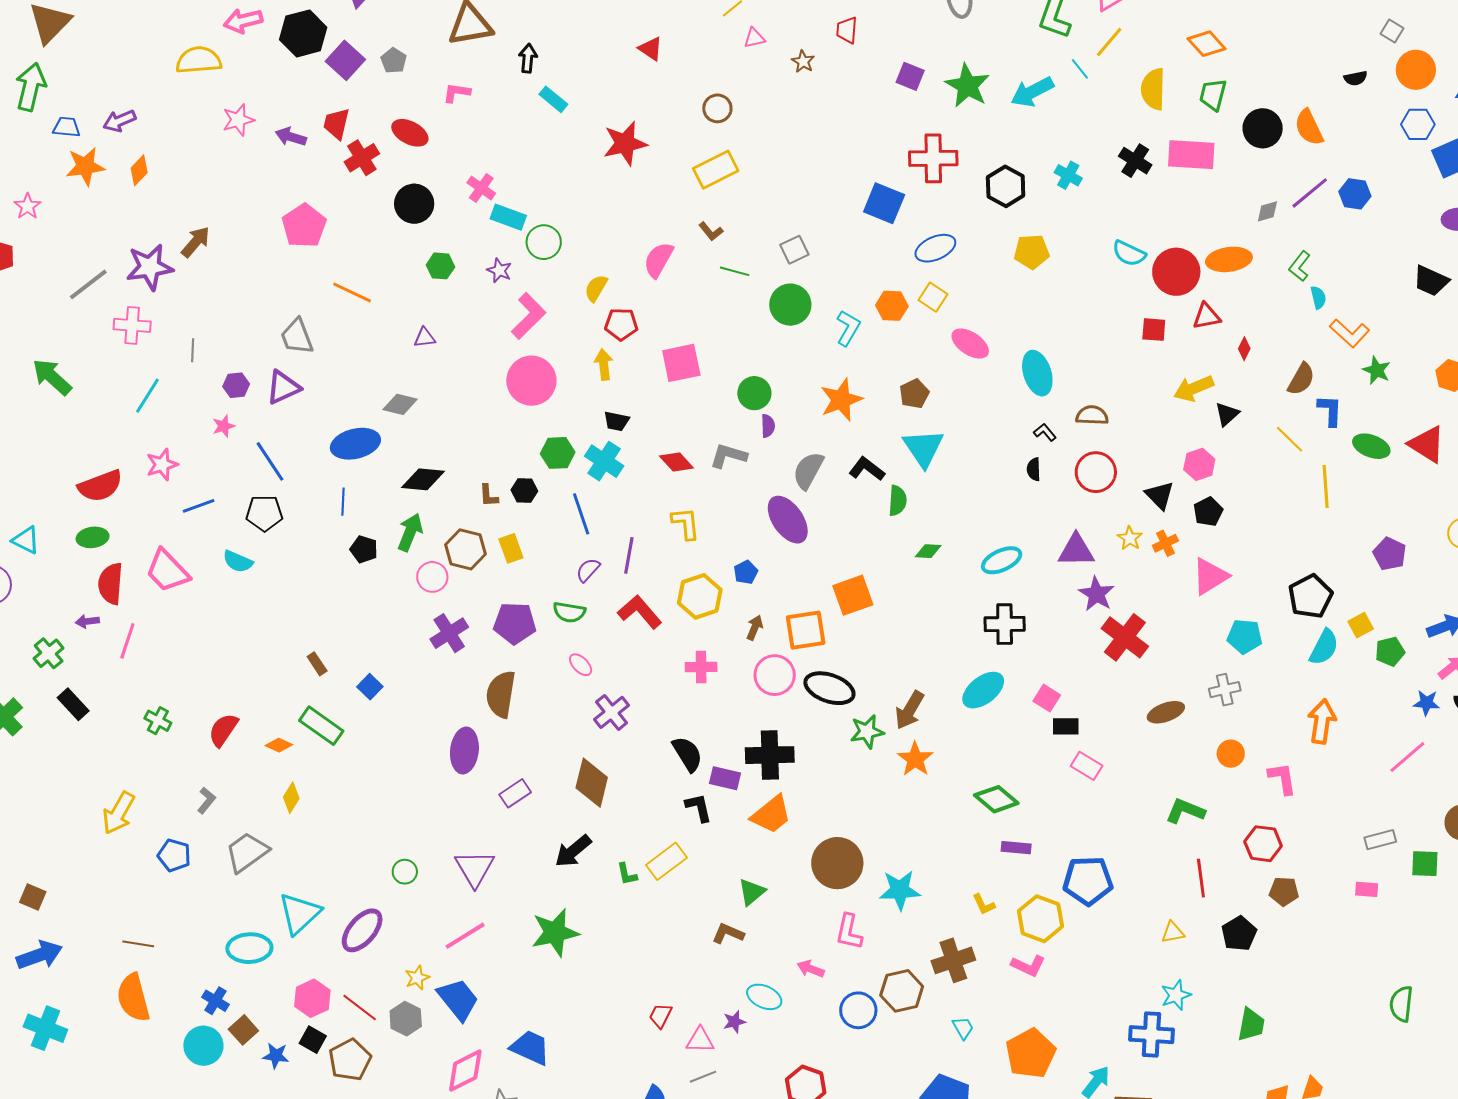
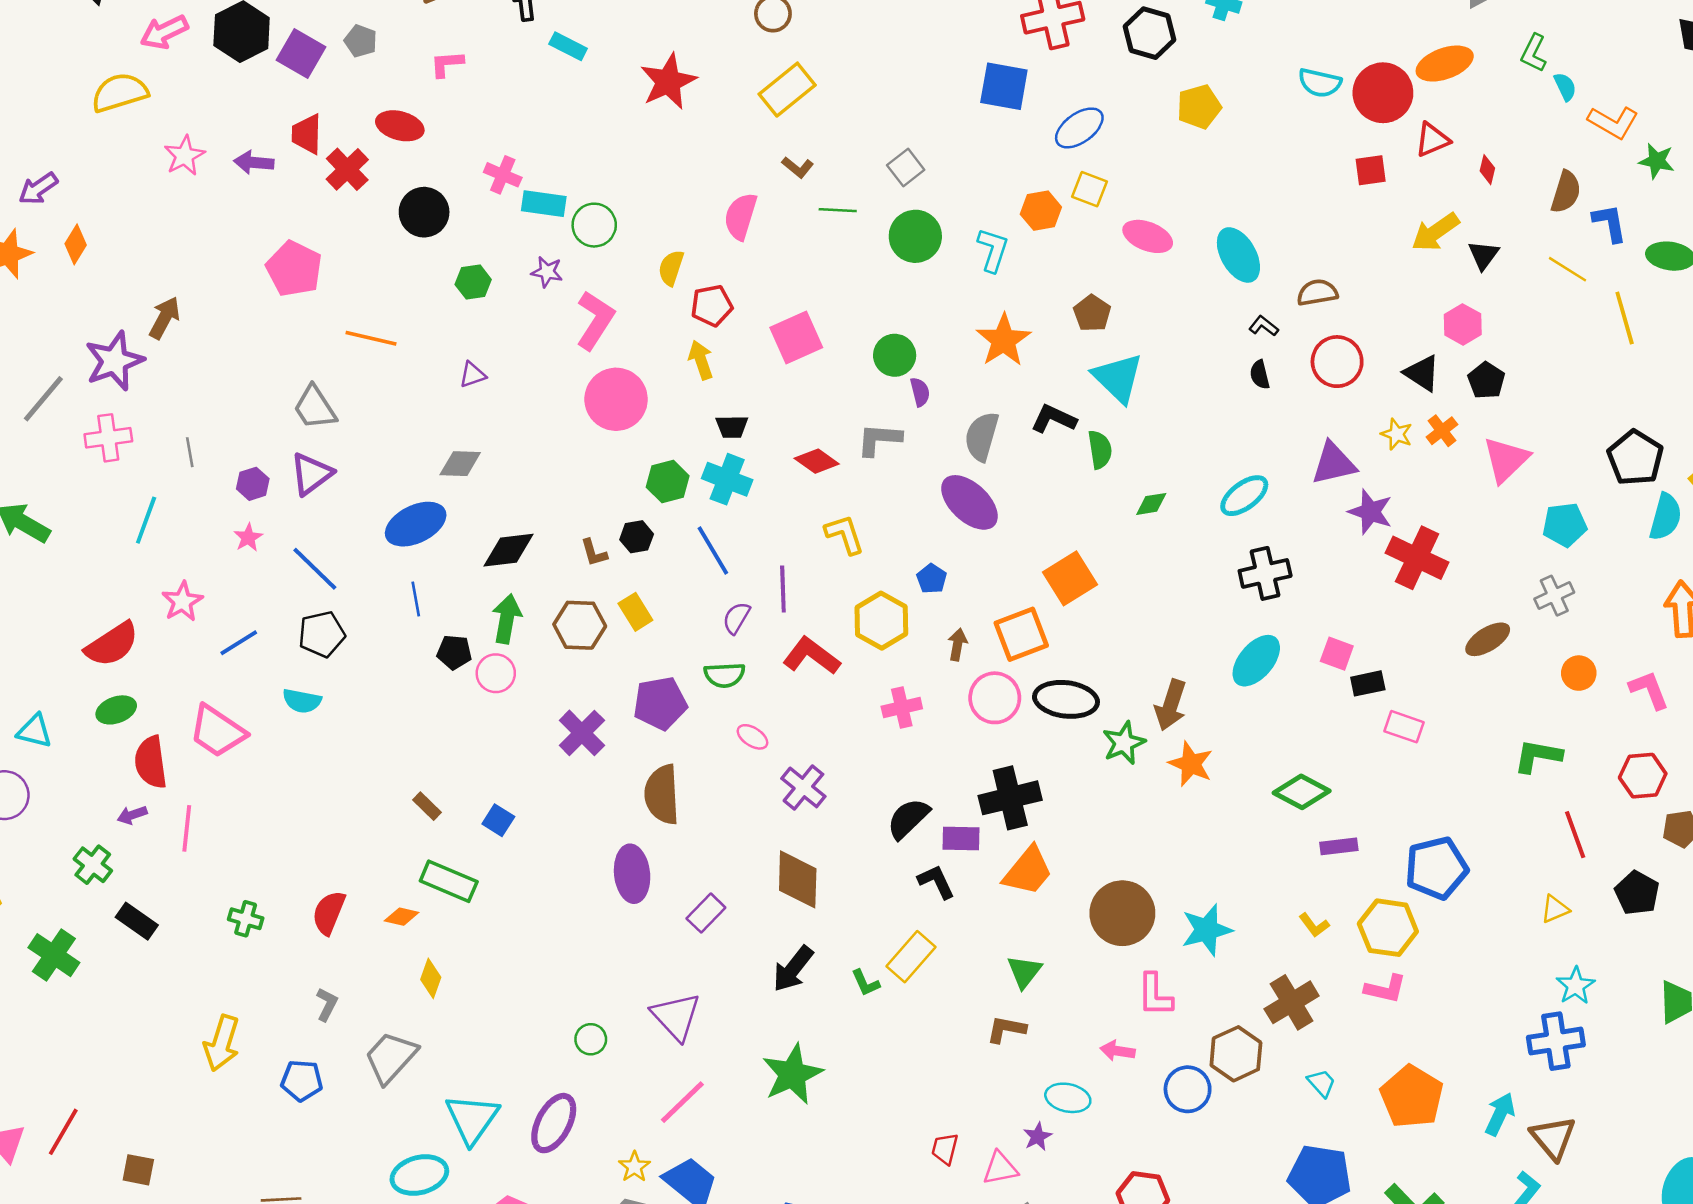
pink circle: (432, 577) -> (496, 673), moved
black semicircle: (687, 754) -> (908, 819), turned -90

